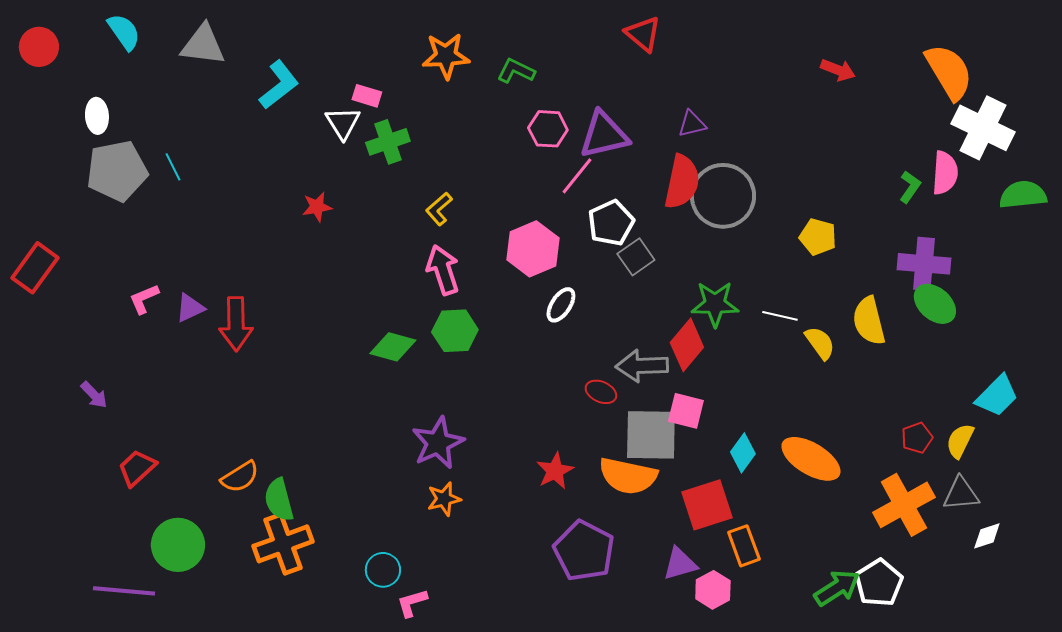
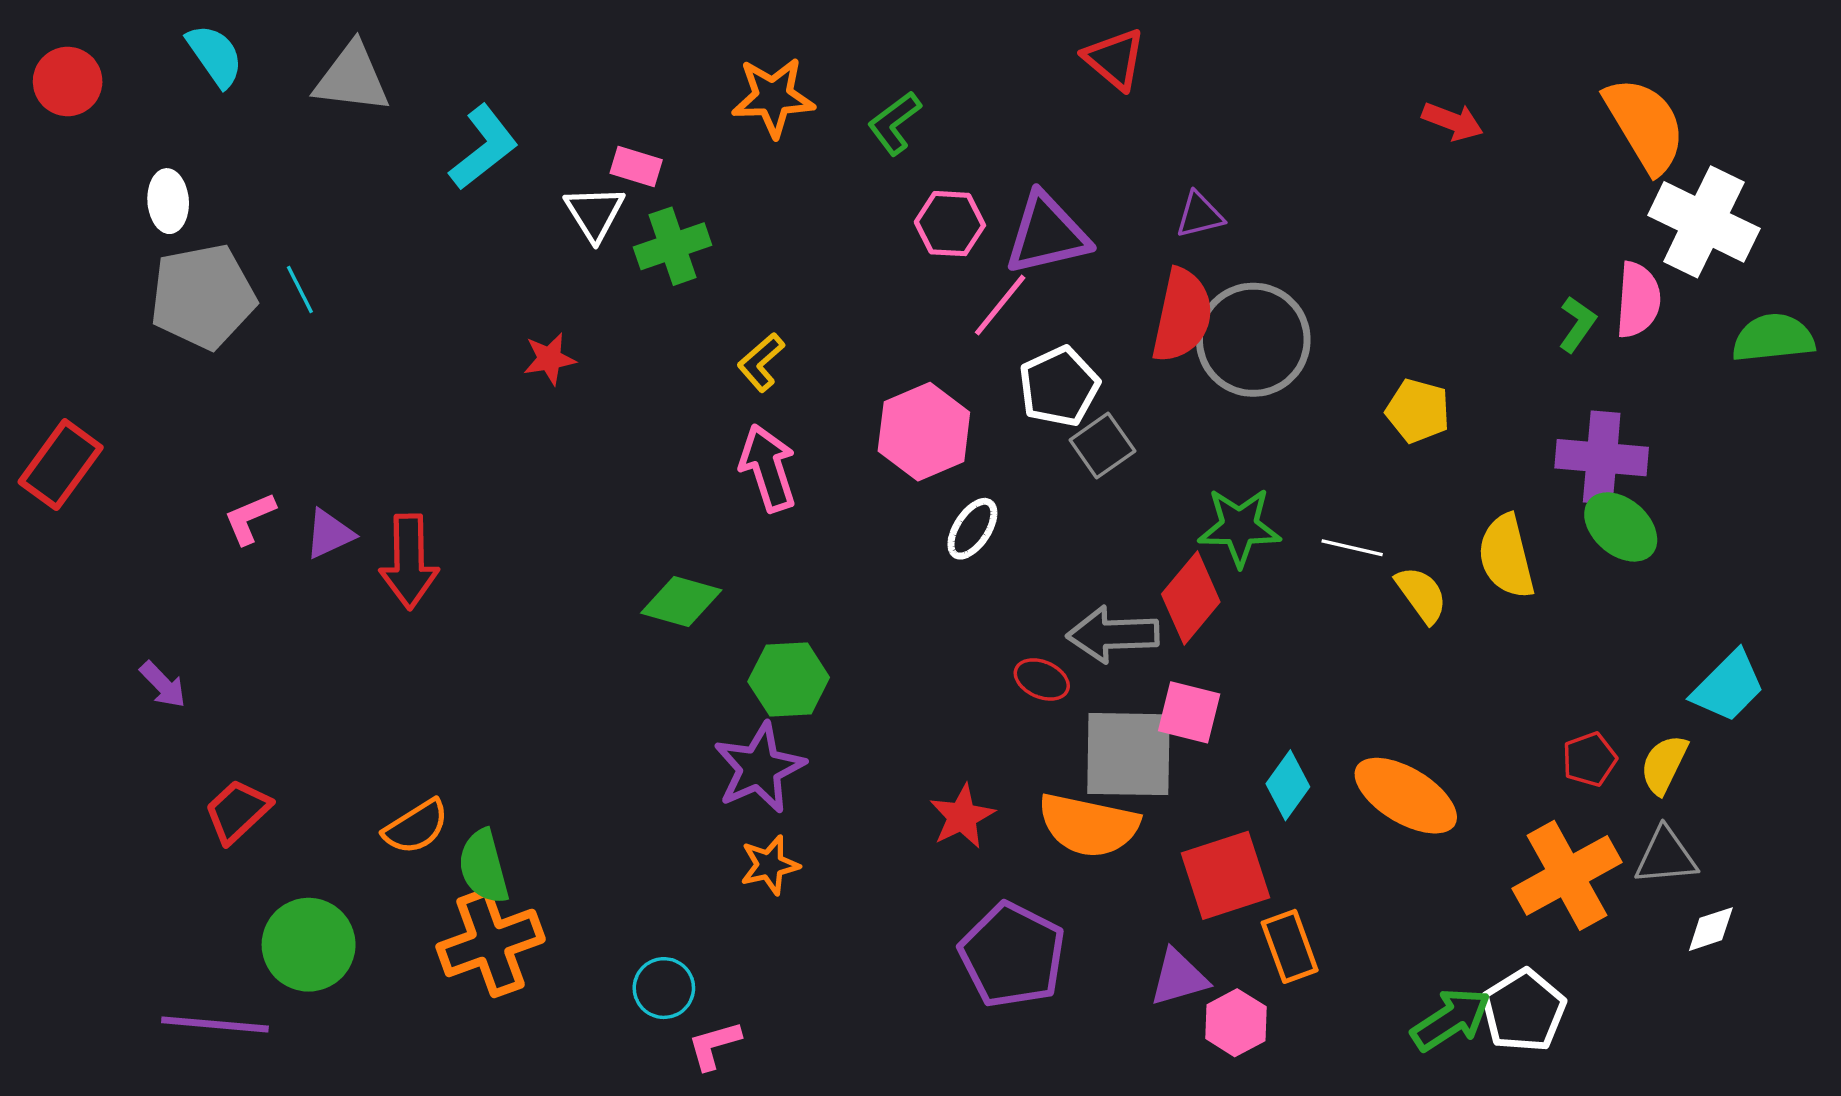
green L-shape: (516, 71) -> (894, 123), turned -63
green hexagon: (455, 331) -> (789, 679), moved

